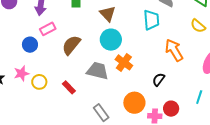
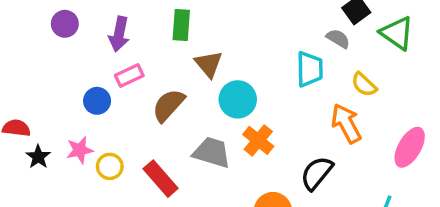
brown triangle: (108, 14) -> (209, 64), moved
yellow semicircle: (198, 26) -> (364, 85), moved
black semicircle: (159, 80) -> (317, 173), size x1.5
red rectangle: (69, 87) -> (161, 179), size x1.5

